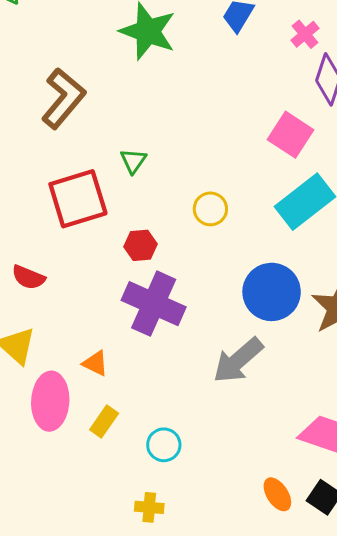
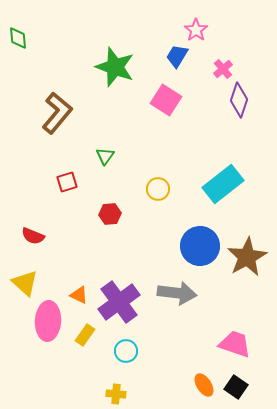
pink square: (290, 135) -> (166, 100), moved
red square: (78, 199) -> (67, 182), size x0.5
purple cross: (154, 304) -> (119, 302), moved, turned 30
gray arrow: (238, 360) -> (177, 293), turned -132

